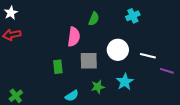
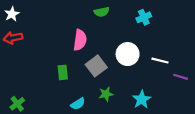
green semicircle: (94, 19) -> (102, 12), moved, turned 56
gray square: (89, 61) -> (96, 66), turned -36
cyan star: (125, 82) -> (142, 99), moved

